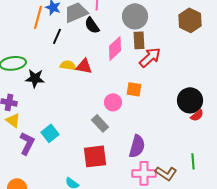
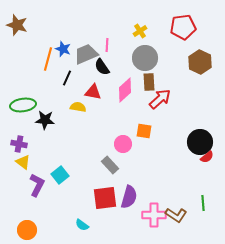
red triangle: (84, 66) -> (93, 92), moved
purple semicircle: (137, 146) -> (129, 197), moved

